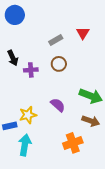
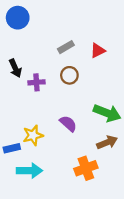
red triangle: (83, 33) -> (98, 51), moved, turned 32
brown arrow: (91, 121) -> (107, 142), turned -42
cyan arrow: (25, 145) -> (29, 171), turned 80

